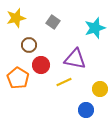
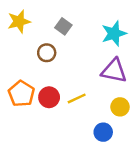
brown circle: (29, 45) -> (47, 53), moved
purple triangle: (75, 59) -> (114, 71), moved
red circle: (41, 65) -> (49, 97), moved

